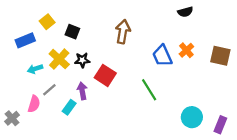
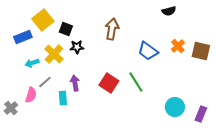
yellow square: (47, 22) -> (43, 20), size x1.5
orange cross: (186, 50) -> (178, 46), moved
blue trapezoid: (162, 56) -> (148, 51), turned -30
black star: (82, 60) -> (77, 47), moved
red square: (105, 75) -> (109, 83), moved
cyan rectangle: (69, 107) -> (63, 98), turned -40

